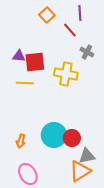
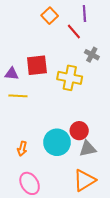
purple triangle: (19, 56) -> (12, 74), moved
yellow line: (25, 83) -> (18, 96), moved
red circle: (72, 138) -> (79, 131), moved
gray triangle: (87, 156) -> (88, 149), moved

